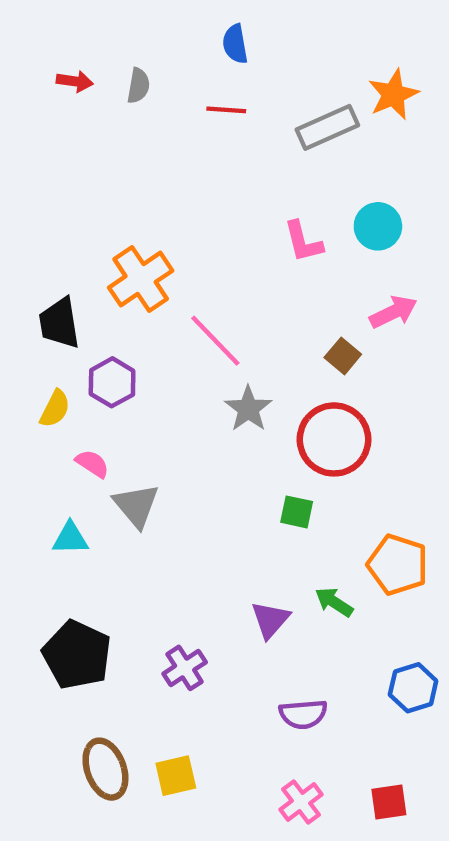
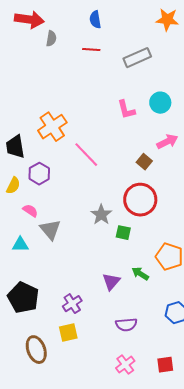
red arrow: (75, 81) -> (29, 20), moved, size x1.8
orange star: (393, 94) -> (167, 20), moved, turned 30
gray star: (248, 409) -> (101, 215), moved
yellow square: (176, 776) -> (68, 333), moved

